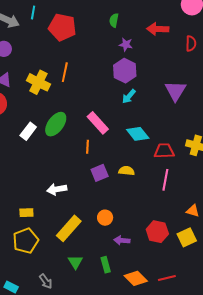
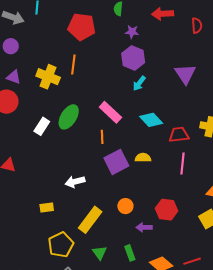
red pentagon: (62, 27) -> (82, 27), moved
purple square: (100, 173) -> (116, 162), size x1.4
red hexagon: (157, 232) -> (167, 210), moved
yellow pentagon: (26, 241) -> (61, 245), moved

